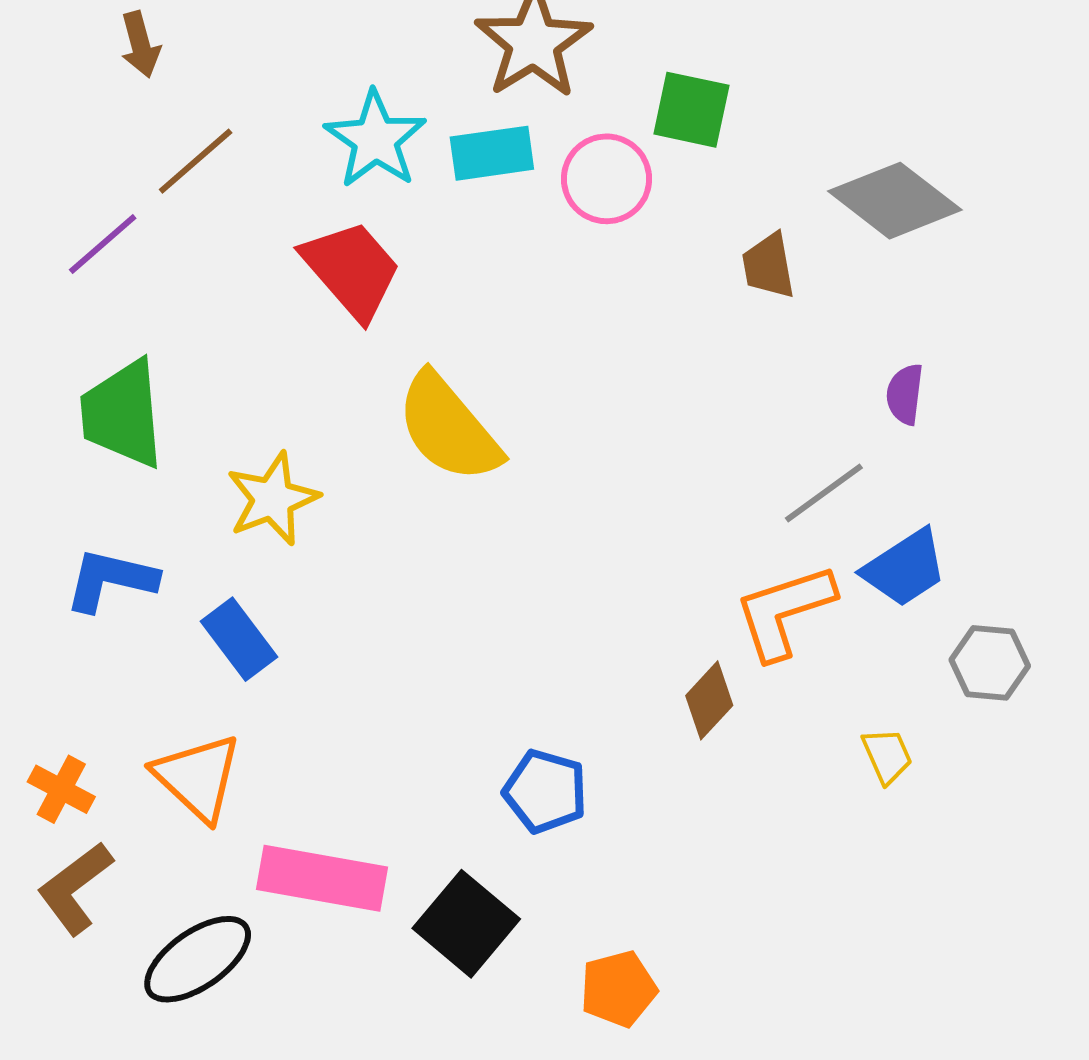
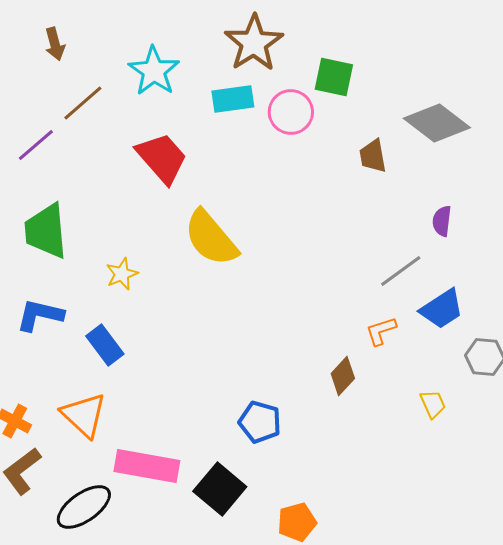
cyan star: (375, 139) -> (154, 71), moved
yellow star: (273, 499) -> (122, 274), size x0.7
orange L-shape: (784, 612) -> (381, 331), size x0.6

